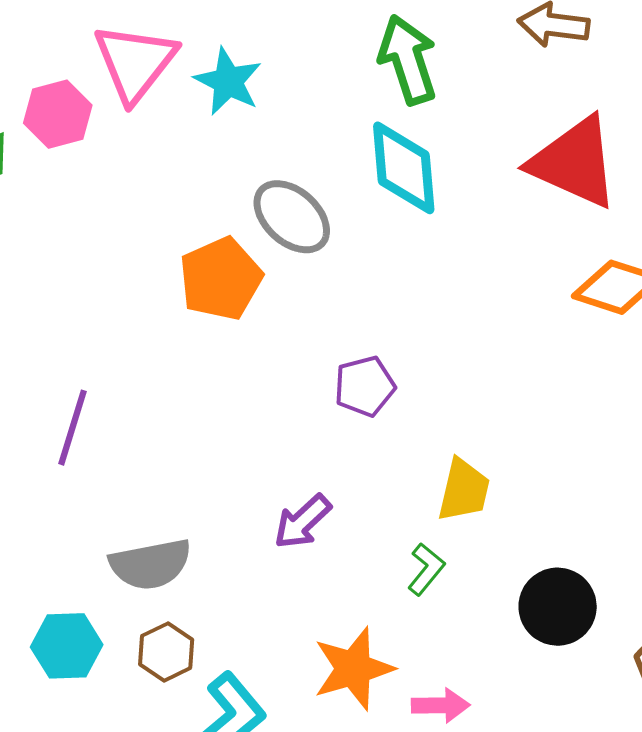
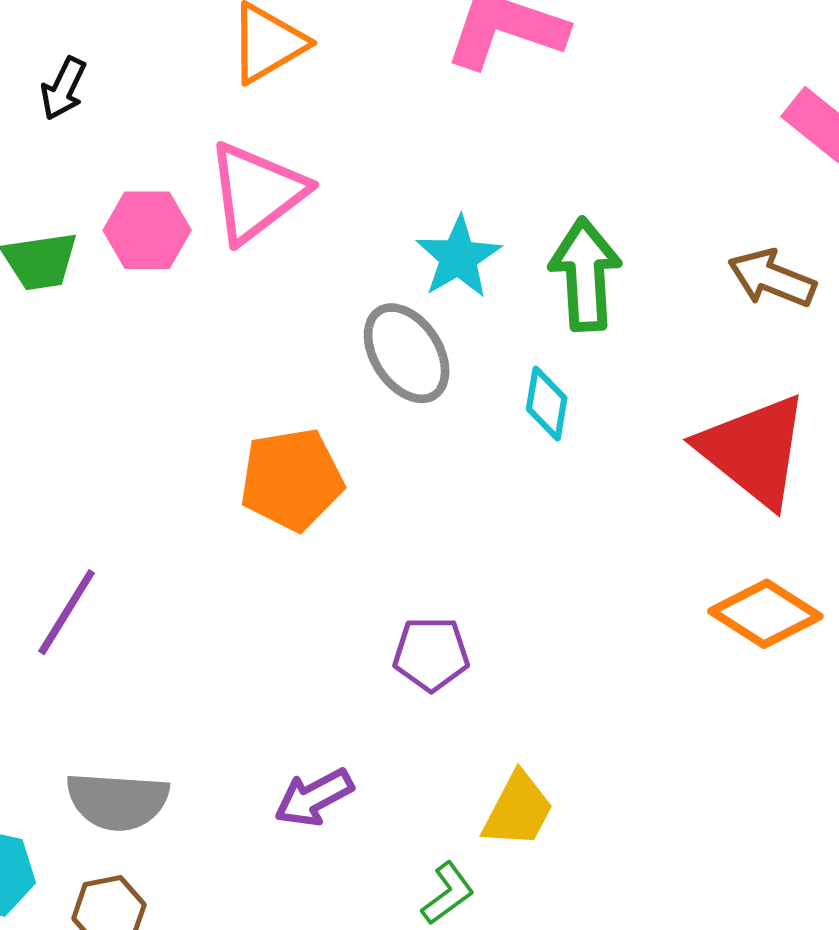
cyan star: (228, 81) -> (458, 257), moved
cyan diamond: (404, 168) -> (547, 403), size x0.6
gray ellipse: (292, 217) -> (407, 353), moved

